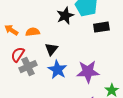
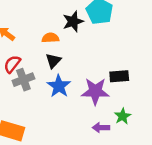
black rectangle: (101, 27) -> (119, 76), moved
orange semicircle: (33, 32) -> (50, 38), moved

